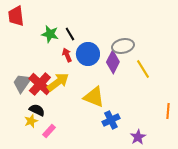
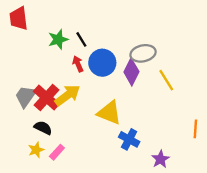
green star: (50, 34) -> (58, 39), turned -30
blue cross: (111, 120) -> (129, 139), turned -36
yellow star: (31, 121) -> (36, 150), moved

